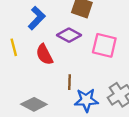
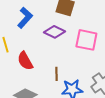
red semicircle: (44, 54) -> (25, 61), moved

